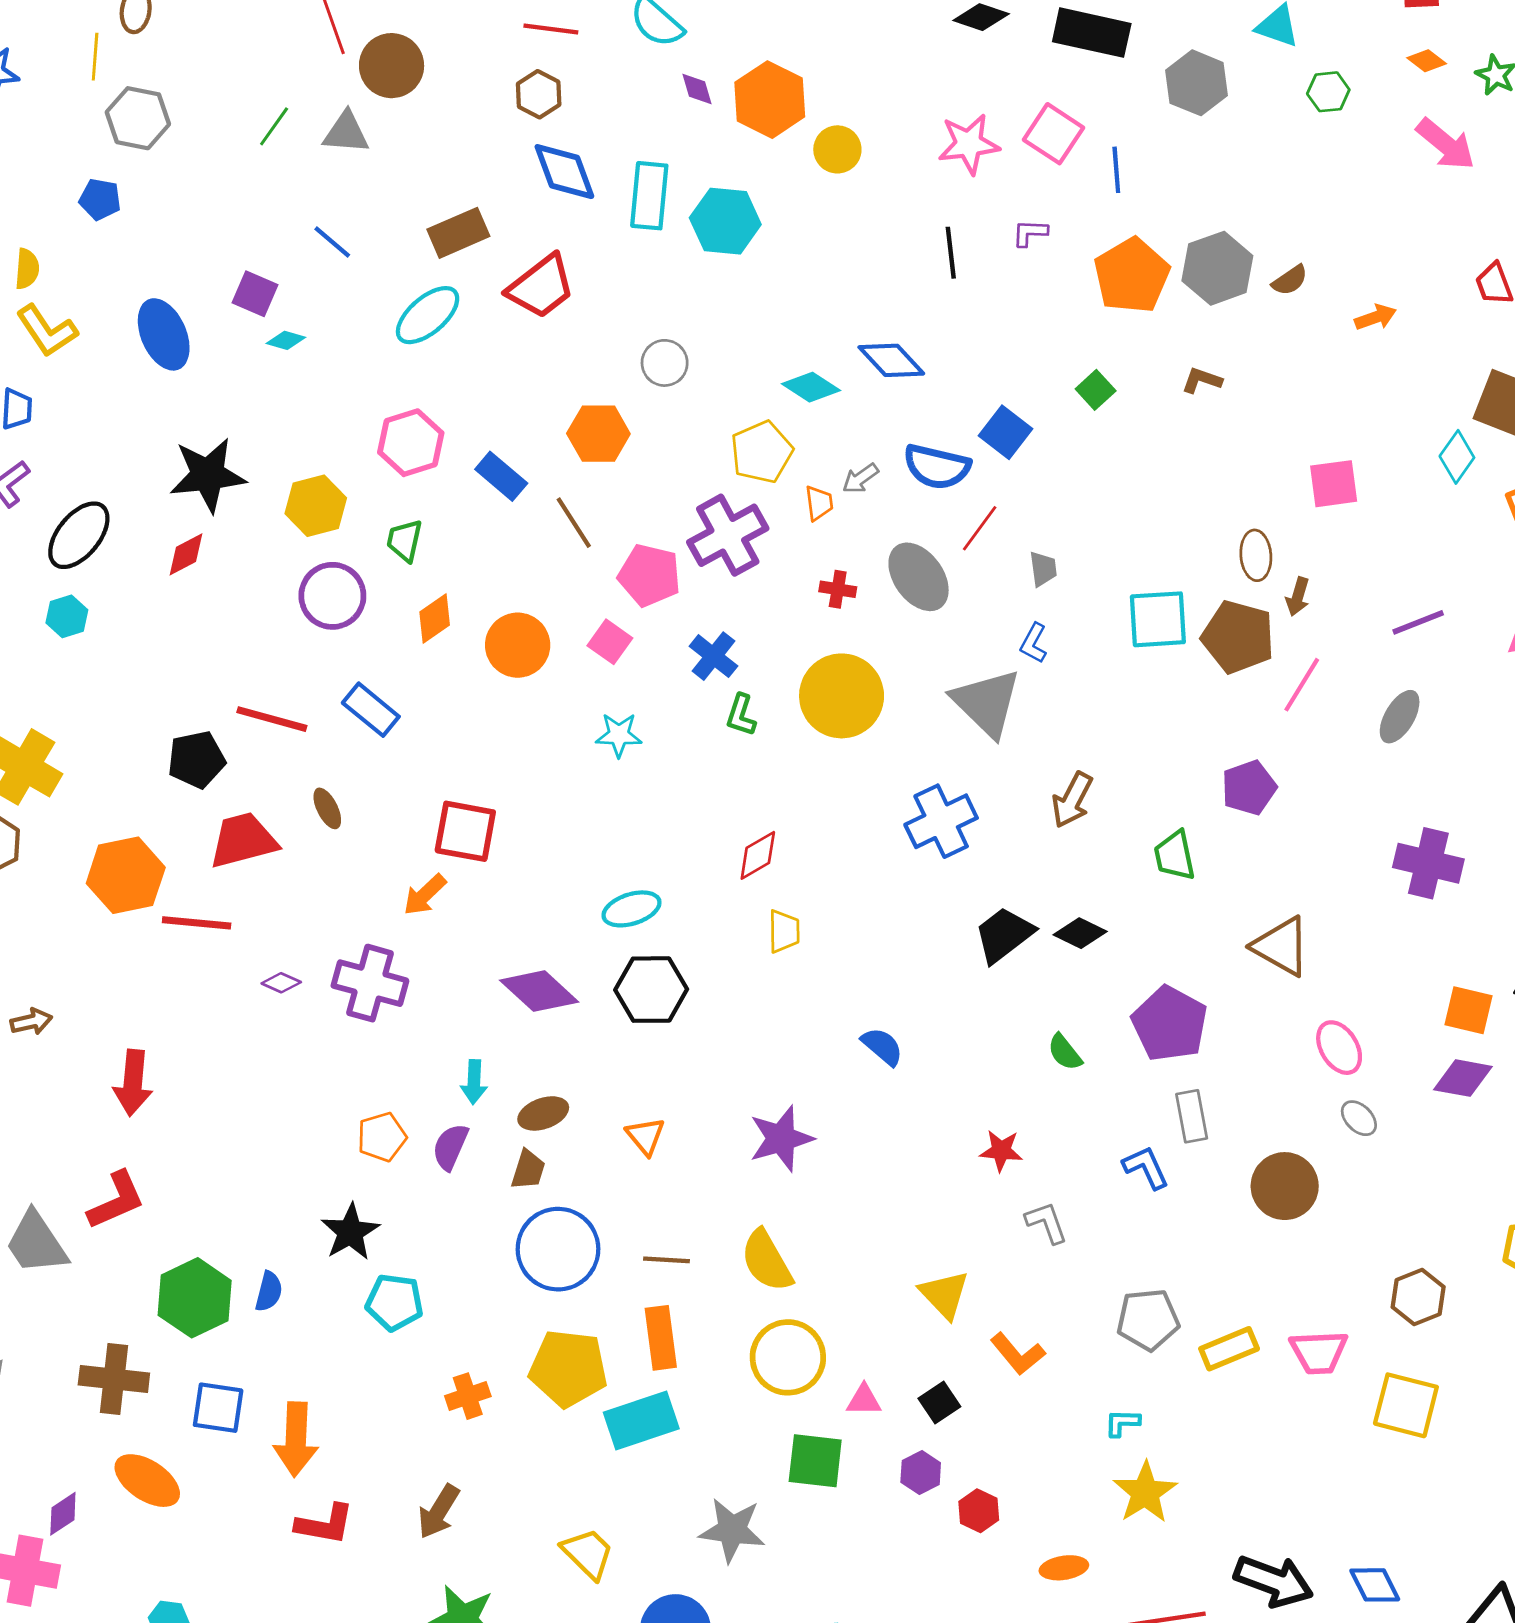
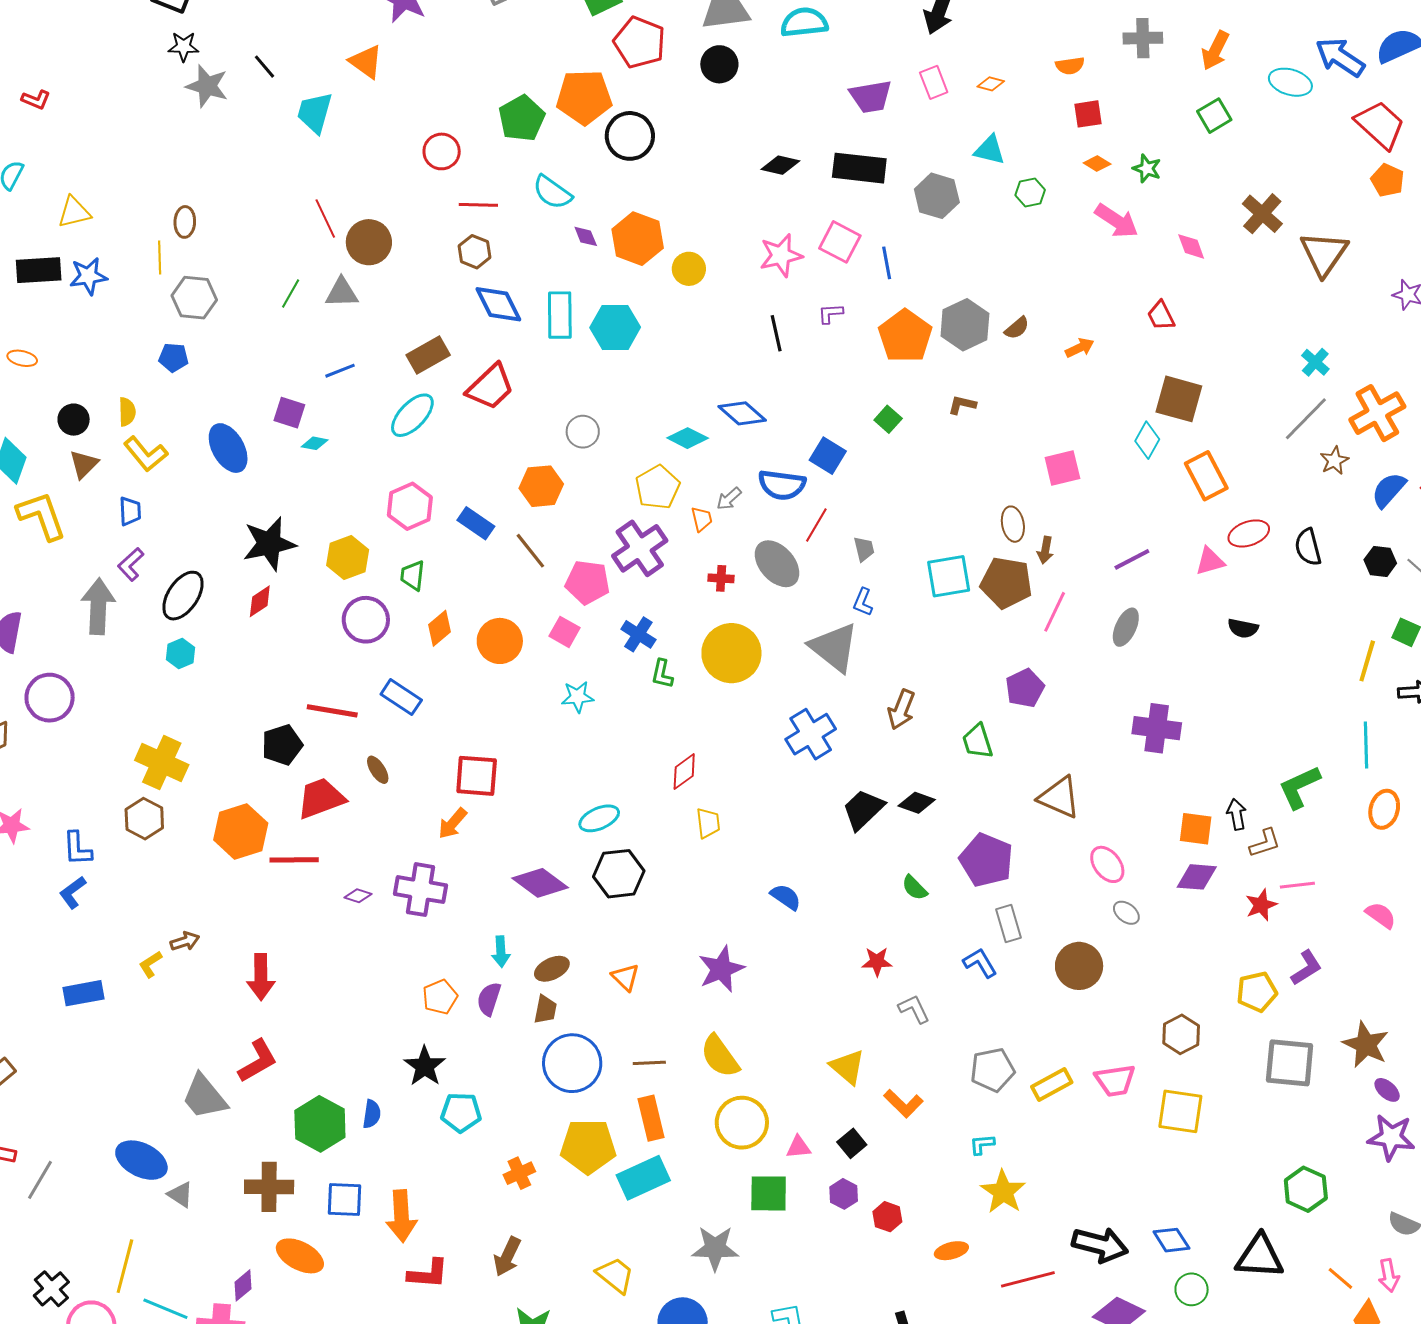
blue line: (332, 242) -> (340, 371), turned -56

